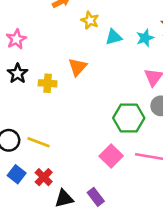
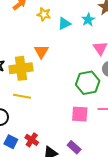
yellow cross: (48, 83) -> (21, 68), size x1.6
yellow line: (39, 142) -> (22, 96), moved
pink square: (111, 156) -> (80, 114), turned -30

